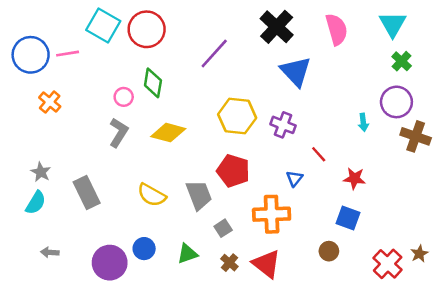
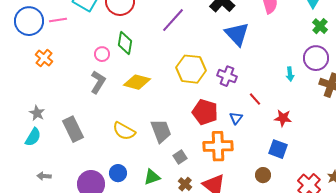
red pentagon: (233, 171) -> (205, 112), moved

